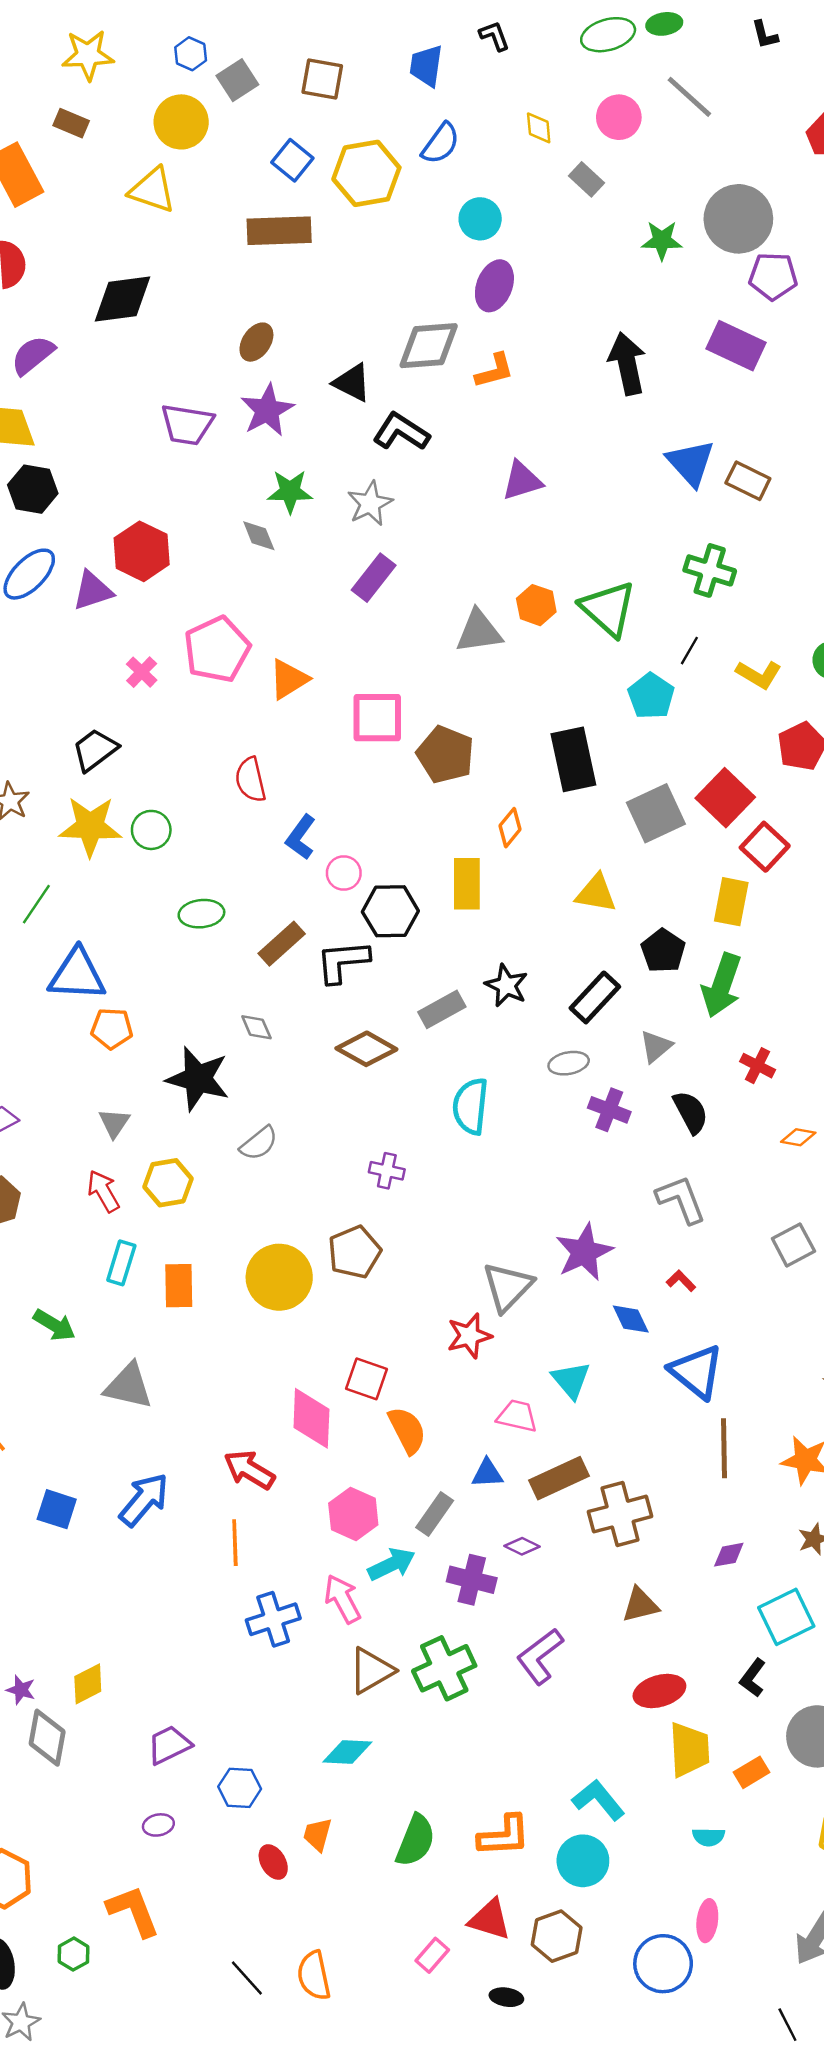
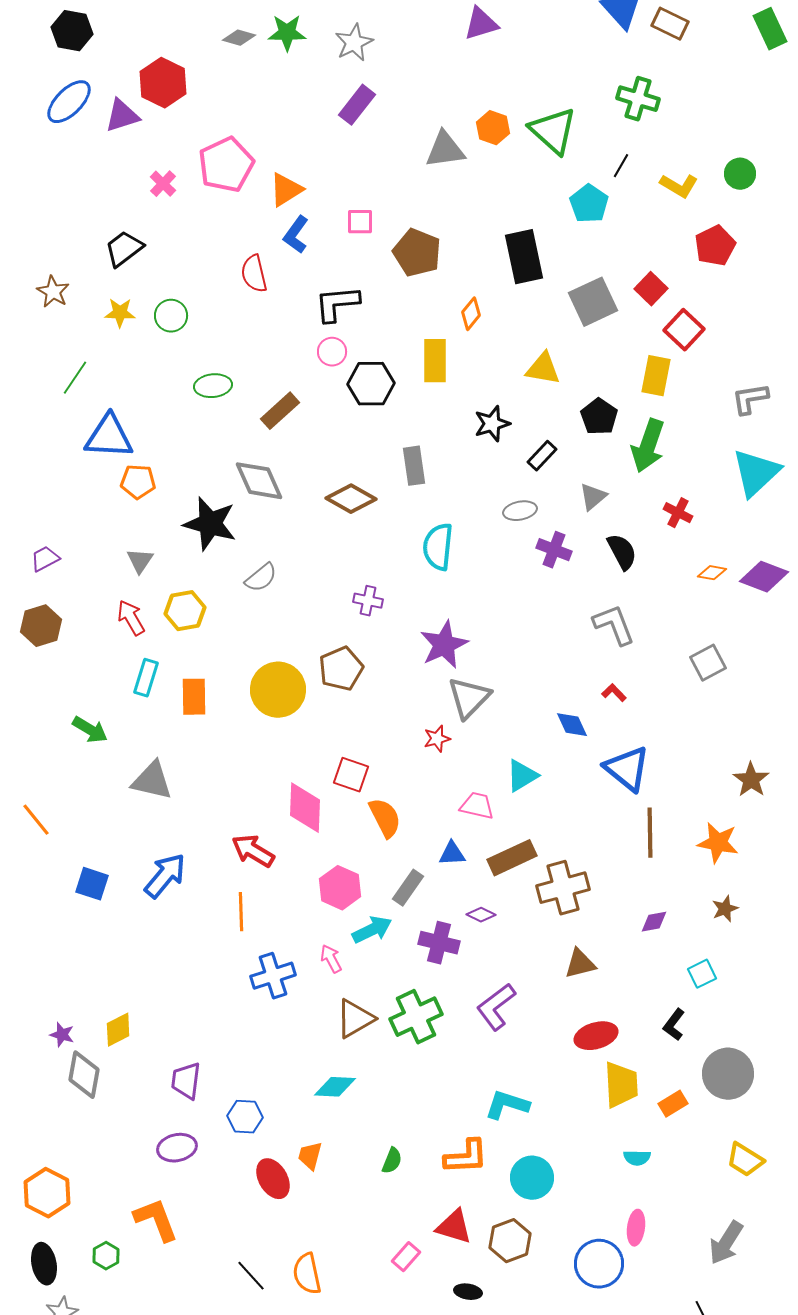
gray diamond: (259, 536) -> (239, 38), moved, turned -52
pink square: (377, 718) -> (360, 222), size x0.6
red square: (725, 798) -> (651, 289), size x0.7
yellow star: (90, 826) -> (120, 313), size x0.6
blue L-shape: (301, 837) -> (296, 235), moved
black L-shape: (343, 961) -> (337, 304), moved
black star: (506, 985) -> (492, 424), moved, turned 30
black rectangle: (595, 997) -> (542, 456), size x0.7
gray rectangle: (442, 1009) -> (414, 466), turned -69
gray diamond: (256, 1027) -> (259, 481), size x1.8
purple star: (584, 1252) -> (444, 645), moved
red star: (469, 1336) -> (437, 739), size x0.7
cyan triangle: (571, 1380) -> (522, 776), turned 39
pink arrow: (343, 1599) -> (331, 959), size x0.7
cyan square: (786, 1617) -> (702, 974), size x0.6
purple trapezoid: (169, 1745) -> (186, 1081), turned -57
cyan L-shape: (598, 1800) -> (507, 1105), moved, turned -33
purple ellipse: (158, 1825) -> (177, 1148), size x1.5
green semicircle: (416, 1840) -> (392, 1161), size x0.6
red ellipse: (273, 1862) -> (273, 1179), size x1.4

